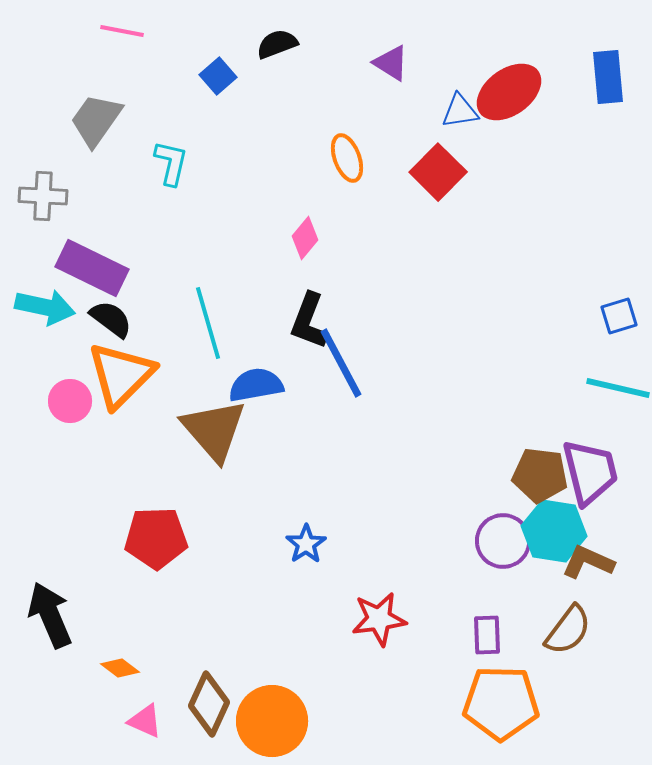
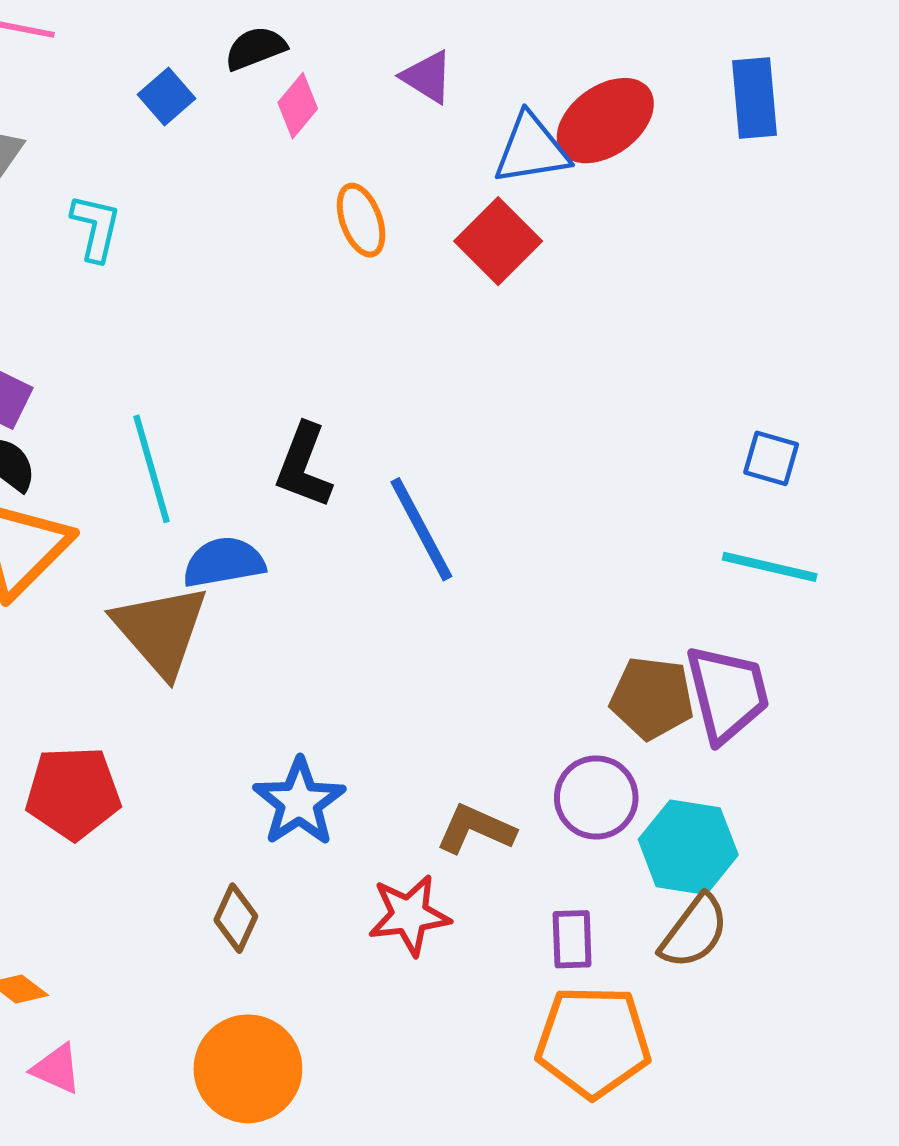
blue triangle: (460, 111) -> (531, 149), size x1.4
pink diamond: (305, 238) -> (298, 106), moved
blue square: (619, 316) -> (771, 458), turned 33
blue line: (341, 363) -> (421, 529), moved
cyan hexagon: (554, 531) -> (688, 847), moved
blue star: (306, 544) -> (299, 802), size x1.5
brown L-shape: (588, 562) -> (476, 829), moved
brown diamond: (209, 704) -> (236, 918), moved, size x0.7

